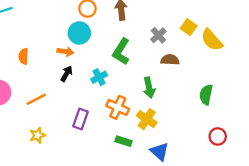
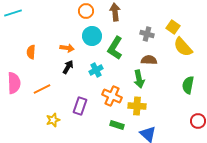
cyan circle: (79, 33) -> (92, 36), moved
gray cross: (158, 35) -> (147, 34), turned -32
yellow semicircle: (212, 40) -> (183, 47), moved
brown semicircle: (170, 60) -> (149, 60), moved
yellow cross: (147, 119) -> (137, 106), turned -30
yellow star: (37, 135) -> (53, 120), moved

